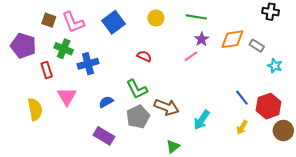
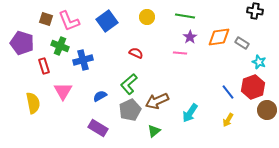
pink line: (191, 56) -> (180, 53), turned 40
green L-shape: (137, 89) -> (129, 84), turned 75
red hexagon: (268, 106) -> (253, 87), moved
brown arrow: (167, 107) -> (157, 101), turned 135
brown circle: (283, 131) -> (267, 110), moved
green triangle: (173, 146) -> (154, 131), moved

